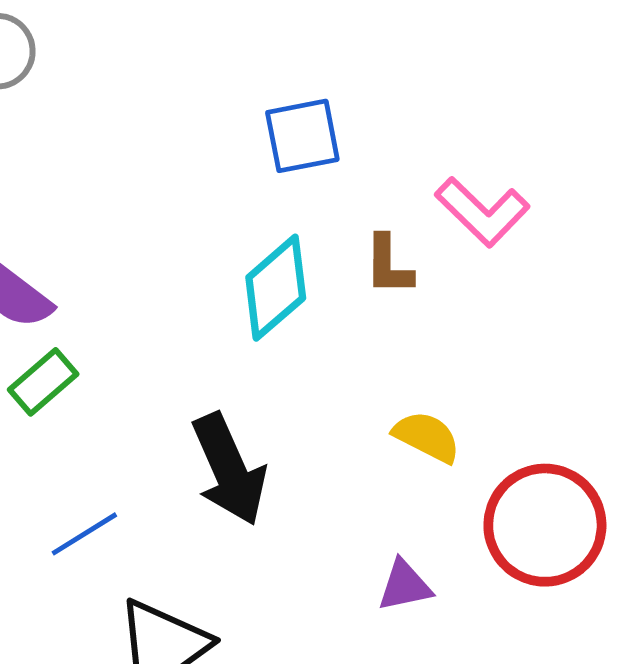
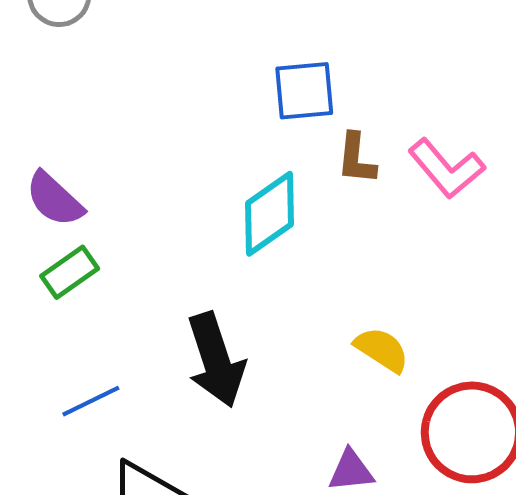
brown L-shape: (388, 265) -> (356, 159), moved

